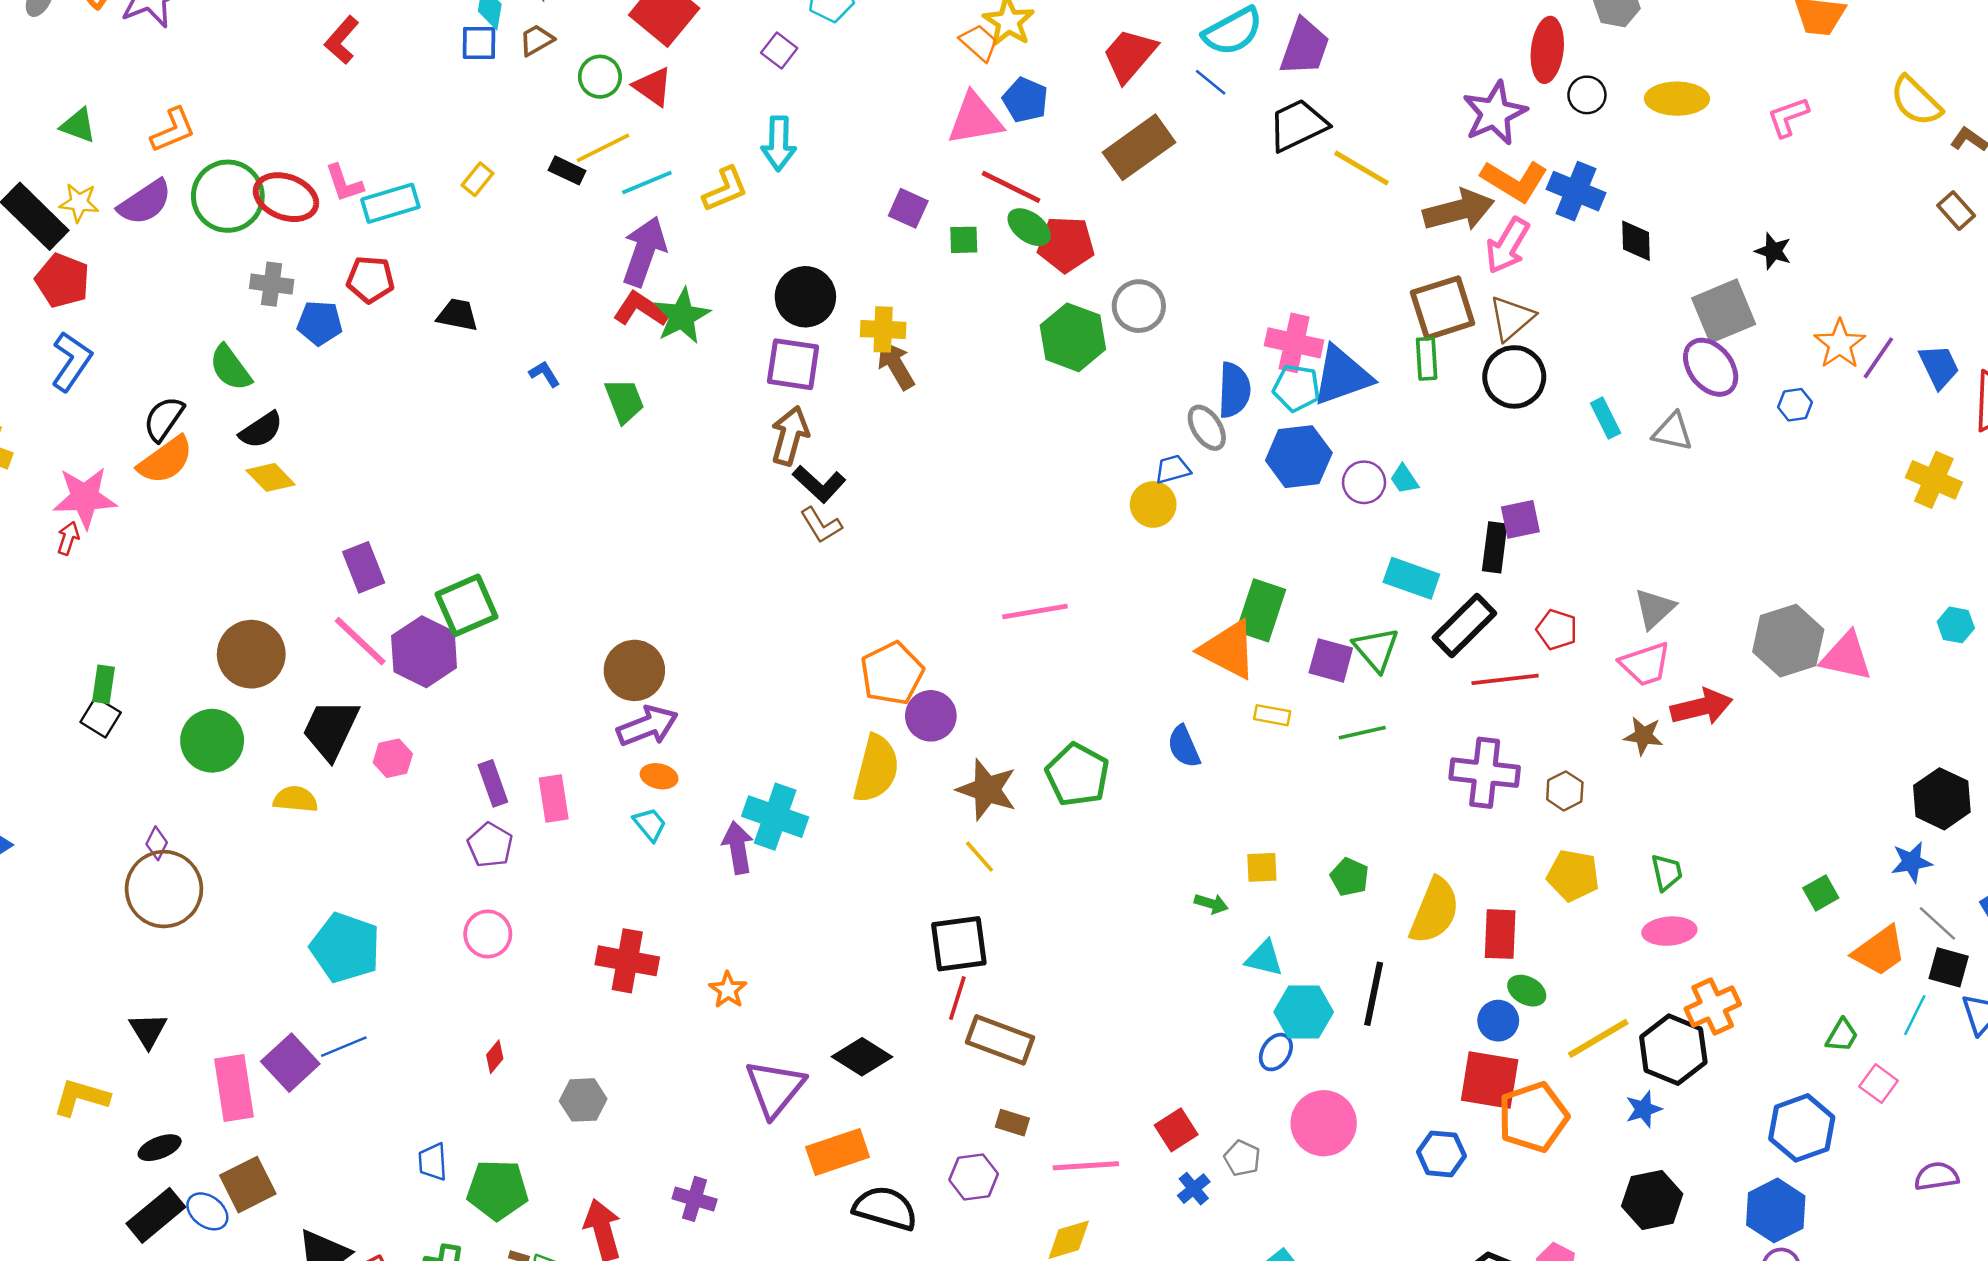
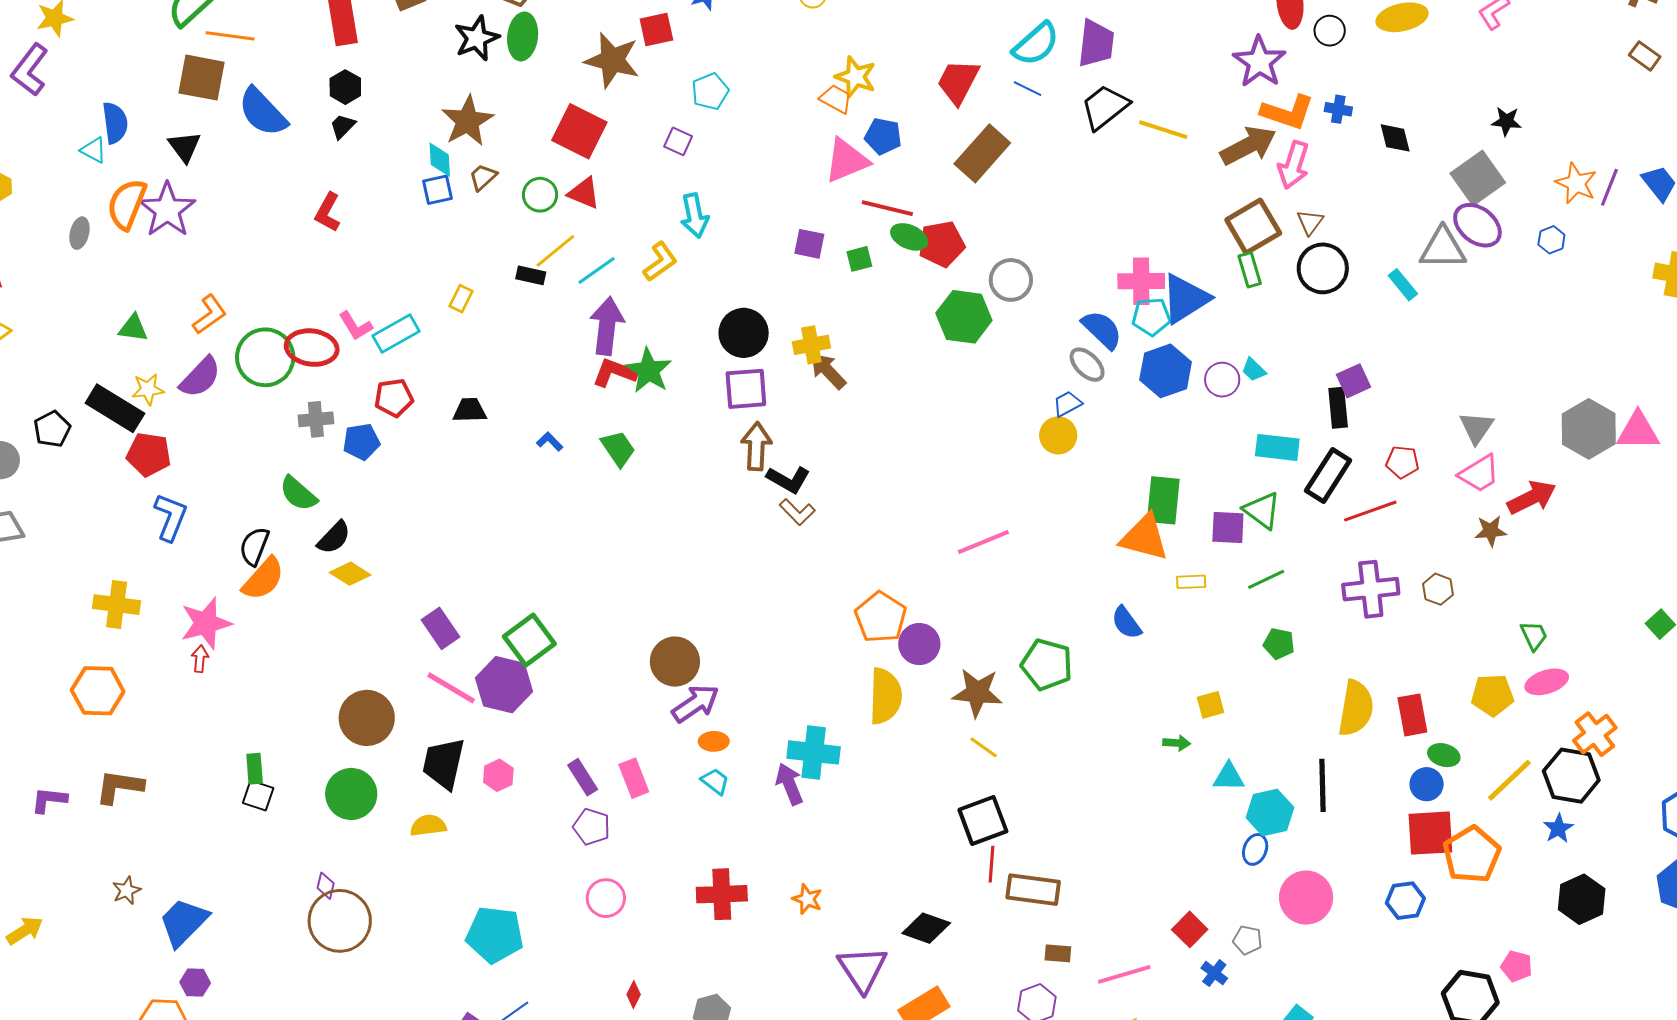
blue cross: (1576, 191) -> (1338, 109), size x0.6
brown triangle: (1512, 318) -> (1310, 222), size x0.7
blue semicircle: (1234, 390) -> (1102, 330), turned -36
gray triangle: (1673, 432) -> (1443, 248), moved, size x1.4
yellow pentagon: (1573, 875) -> (1492, 695), moved
green pentagon: (1350, 877) -> (1279, 644), moved

